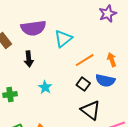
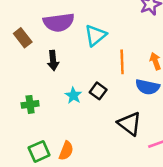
orange line: (85, 60) -> (122, 62), turned -60
black square: (83, 84) -> (98, 91), moved

